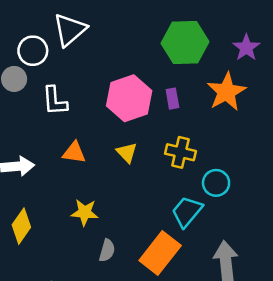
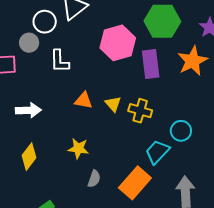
pink hexagon: (129, 98) -> (118, 43), moved
purple rectangle: (172, 99) -> (151, 64), size x1.8
orange triangle: (74, 152) -> (84, 100), moved
yellow cross: (181, 152) -> (140, 111), moved

